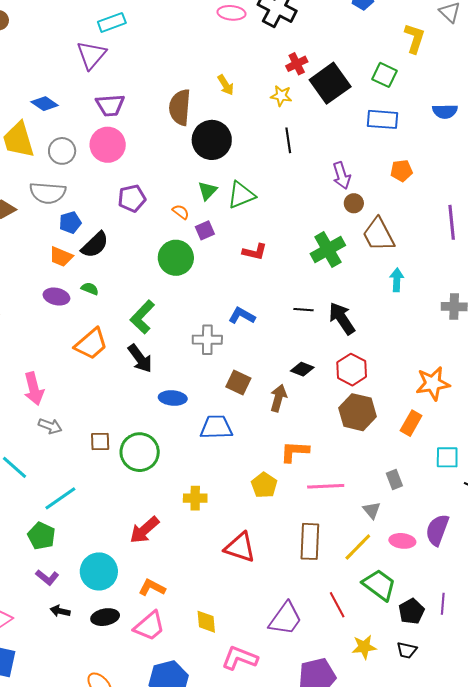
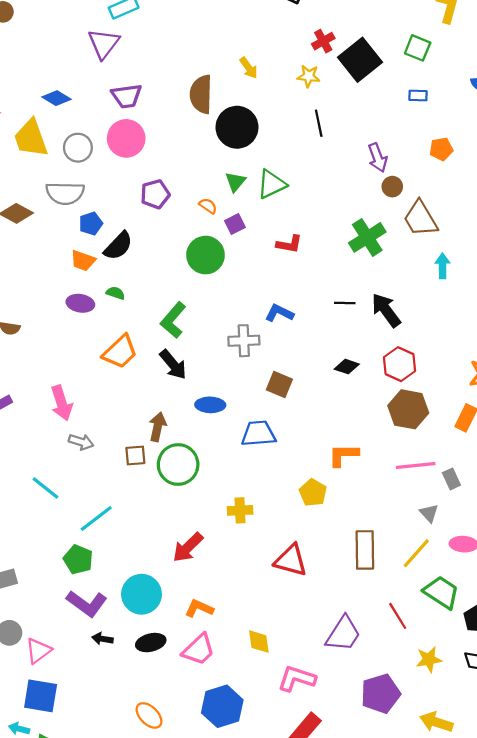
blue rectangle: (383, 119) -> (418, 96), size x0.6
brown arrow: (278, 398) -> (158, 427), moved
pink line: (326, 486) -> (416, 466), moved
purple L-shape: (47, 577) -> (87, 604), size x1.6

